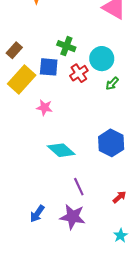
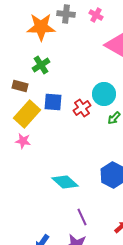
green cross: (66, 46) -> (41, 65), moved, turned 36
brown rectangle: (14, 50) -> (20, 86), turned 63
pink star: (44, 108) -> (23, 141), moved

